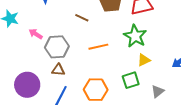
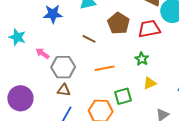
green star: (135, 36) -> (142, 59), size x0.6
green square: (131, 80) -> (123, 96), moved
purple circle: (27, 85) -> (20, 98), moved

